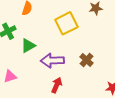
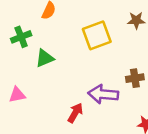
brown cross: (87, 60) -> (135, 78), moved, turned 32
purple arrow: (52, 61) -> (103, 94), moved

